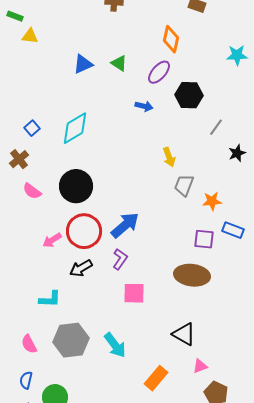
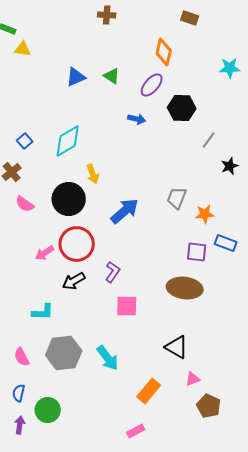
yellow arrow: (169, 157) -> (93, 174), moved
blue arrow: (125, 225) -> (125, 211), moved

